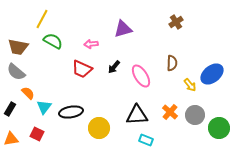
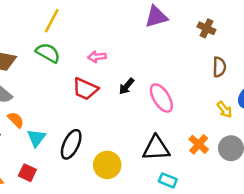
yellow line: (42, 19) -> (52, 21), moved
brown cross: (176, 22) -> (206, 28), turned -32
purple triangle: (123, 29) -> (156, 17), moved
brown semicircle: (172, 63) -> (219, 67), moved
black ellipse: (71, 112) -> (71, 144), turned -55

